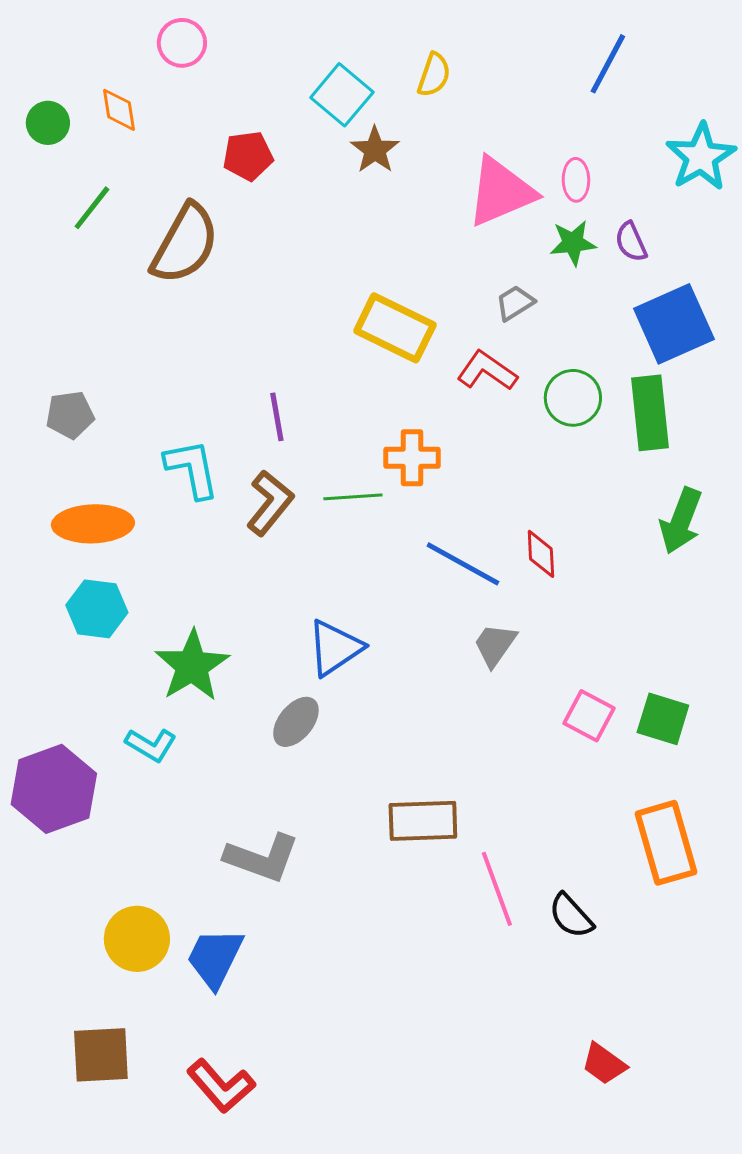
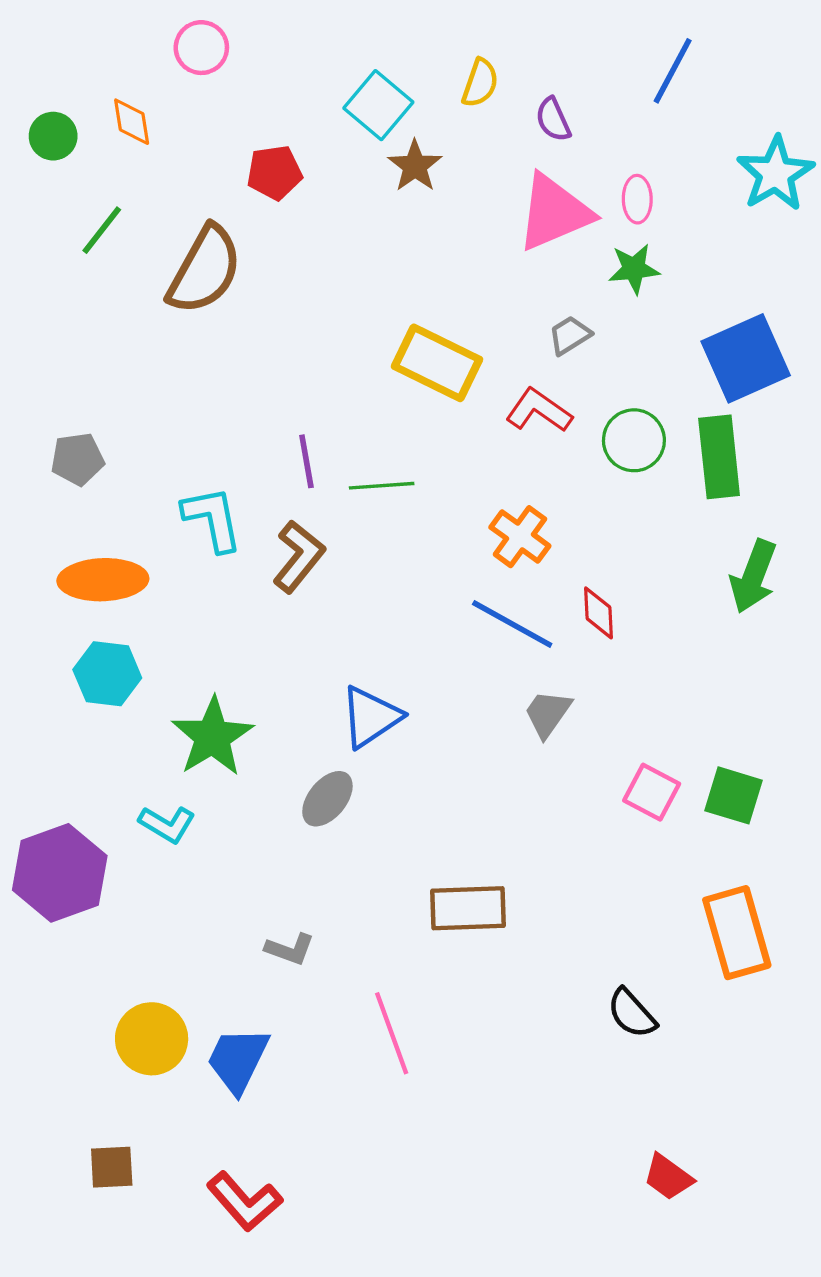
purple semicircle: (631, 242) -> (553, 119), moved
orange cross: (412, 458) -> (520, 537), moved, turned 36
green line: (353, 497) -> (382, 486), moved
gray L-shape: (262, 858) -> (290, 949), size x0.6
pink line: (497, 889) -> (392, 1033), moved
brown square: (101, 1055) -> (112, 1167), size x0.7

